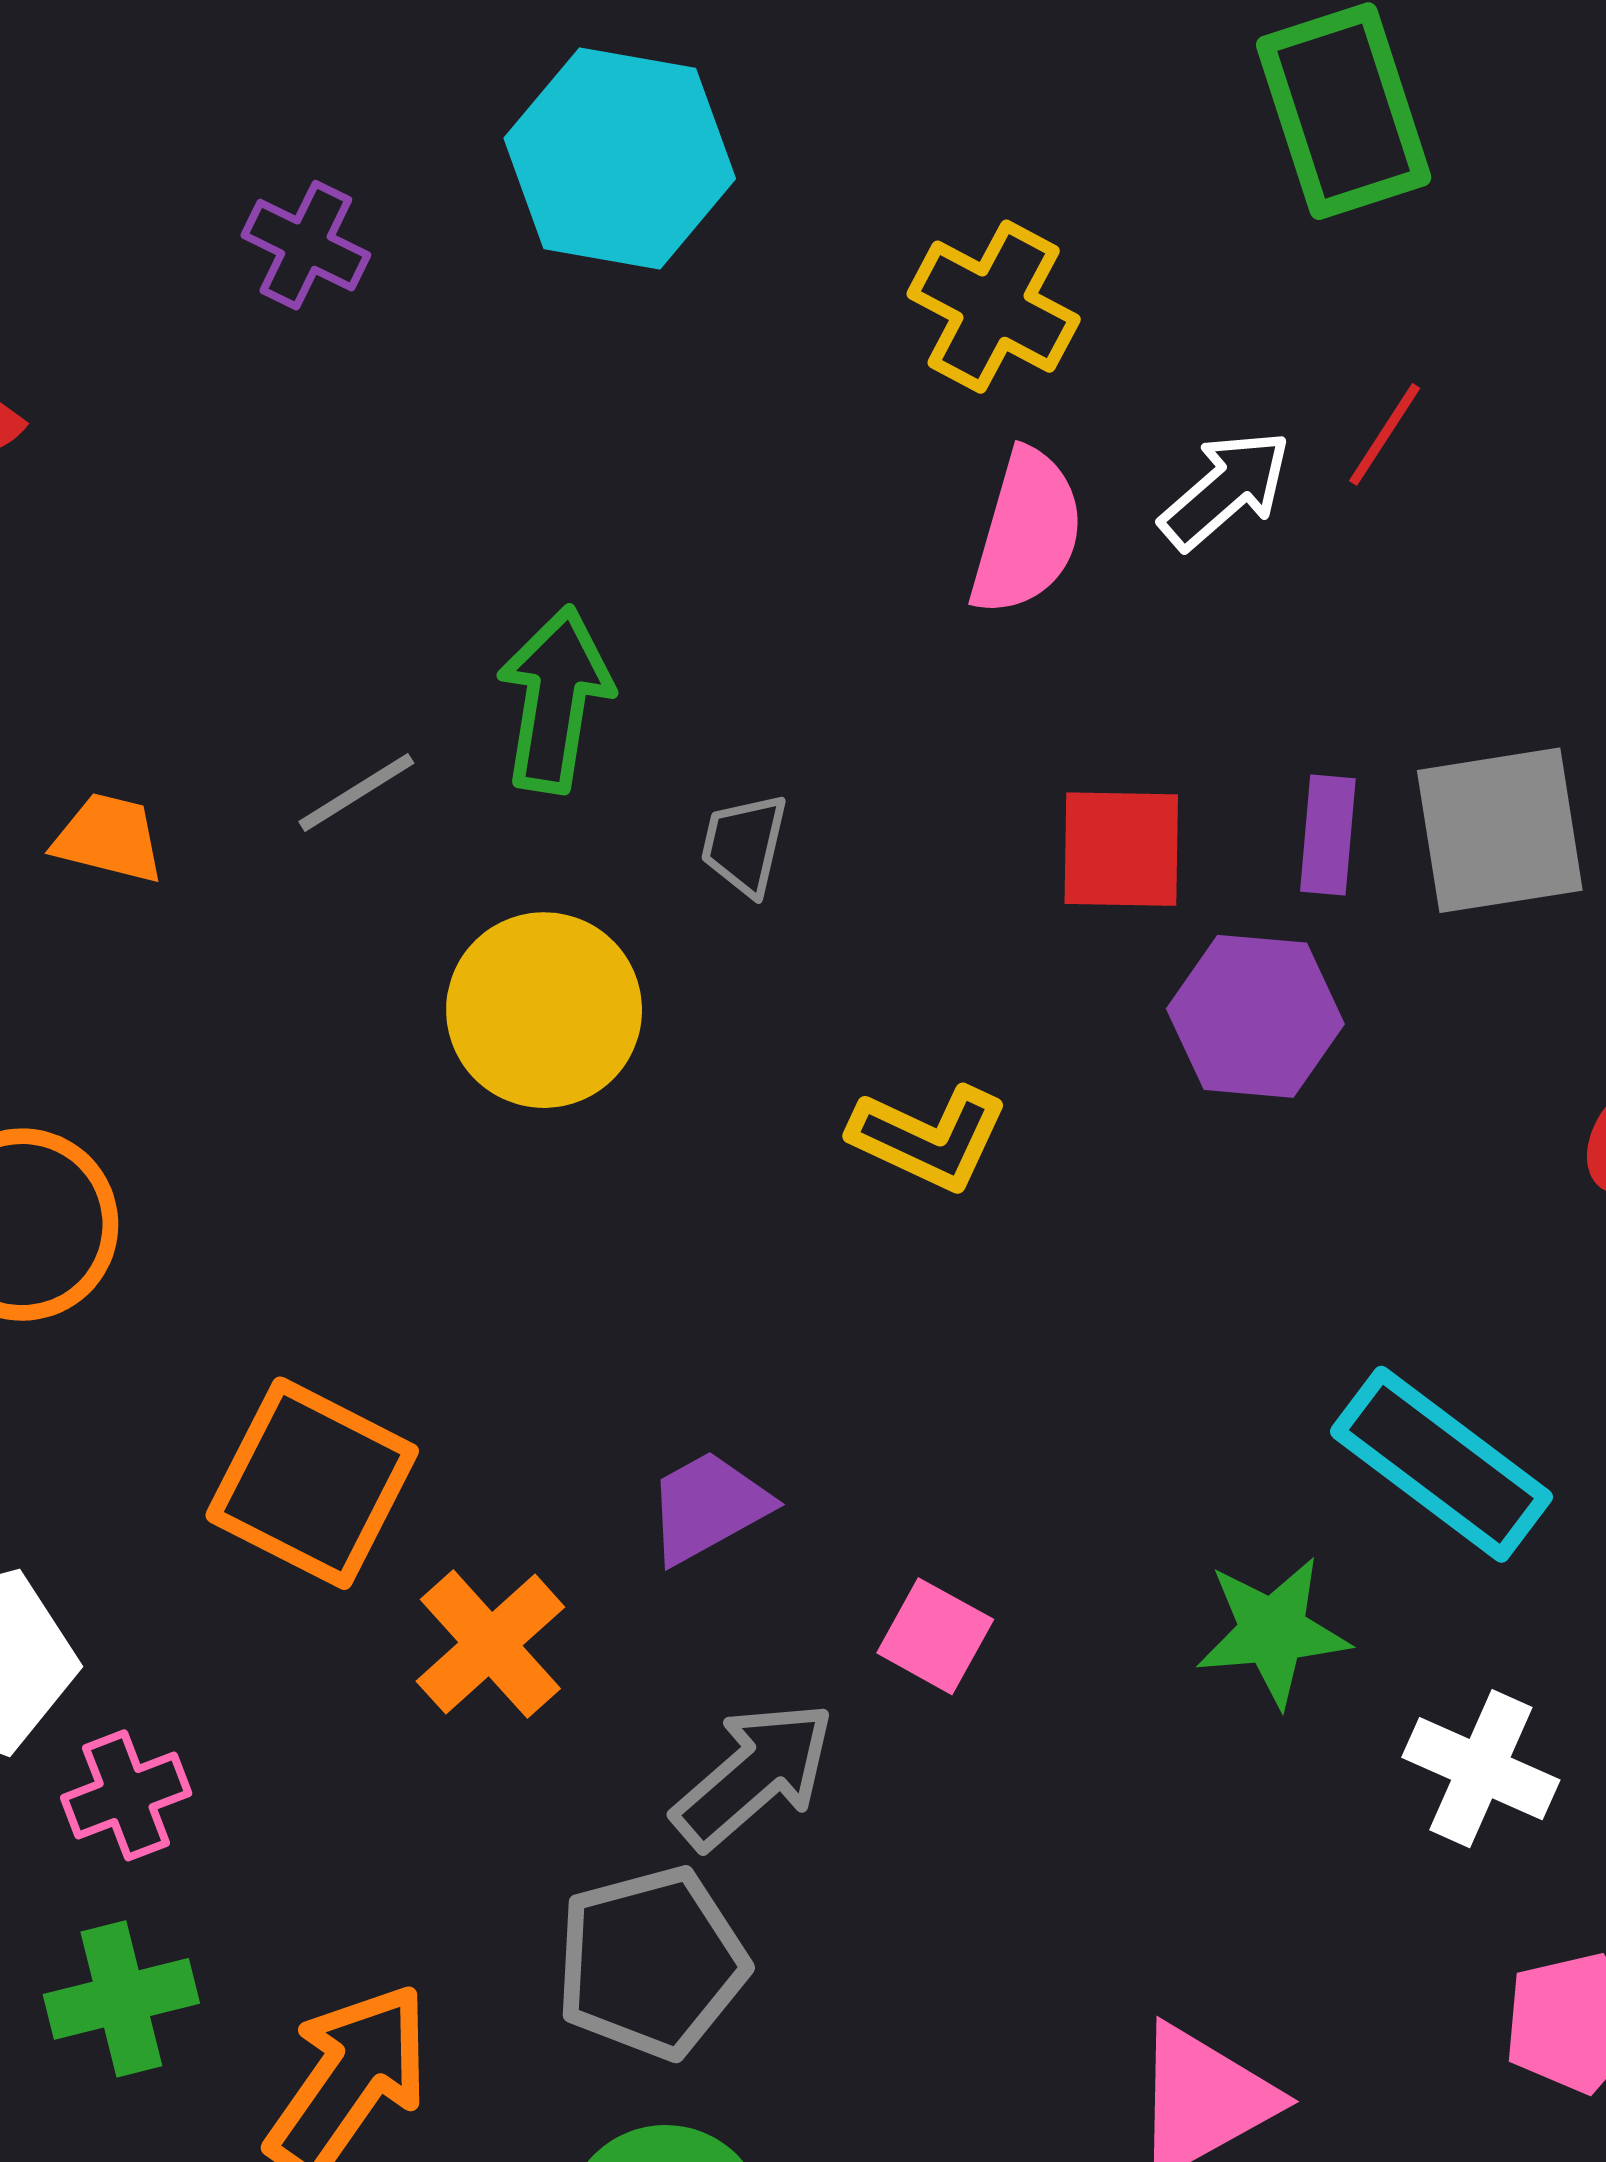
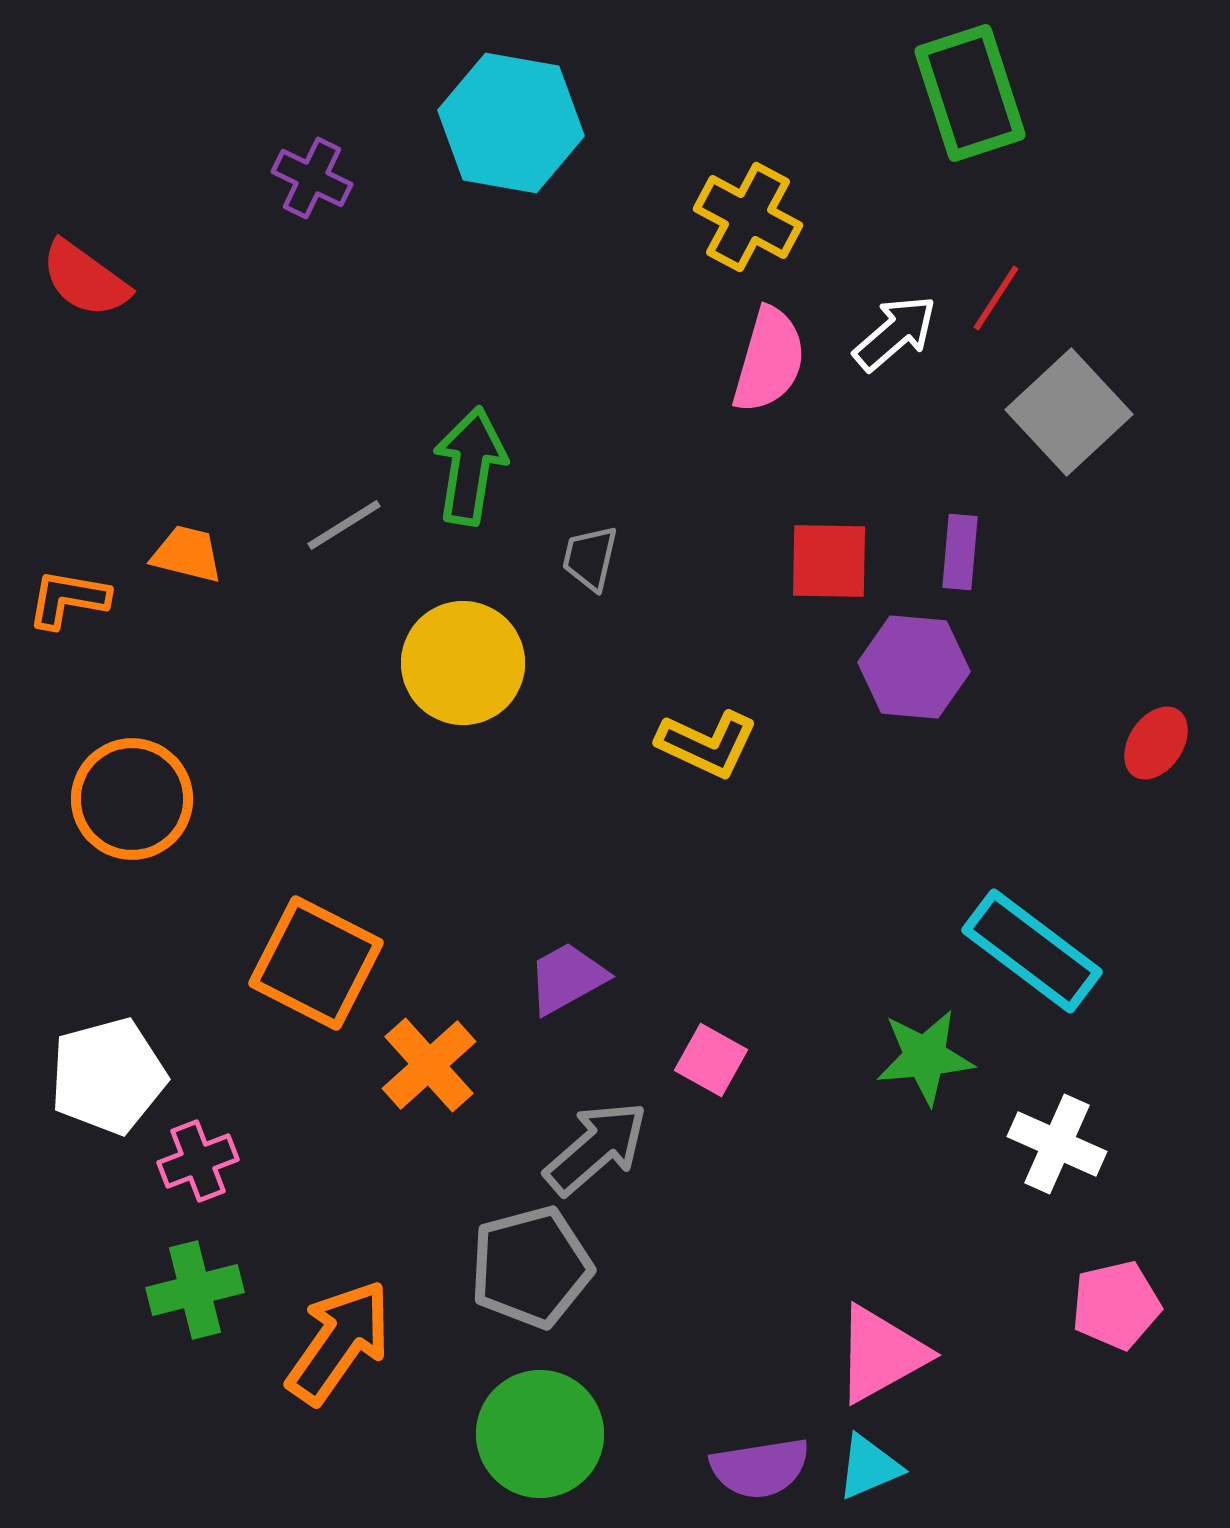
gray square: (1500, 830) -> (1069, 412), moved, turned -34

